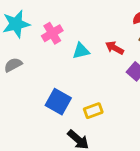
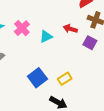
blue square: (58, 102) -> (37, 78), turned 36

